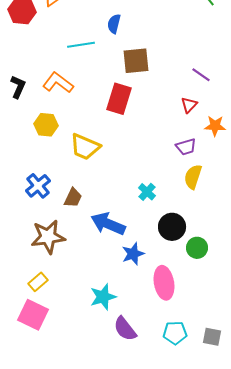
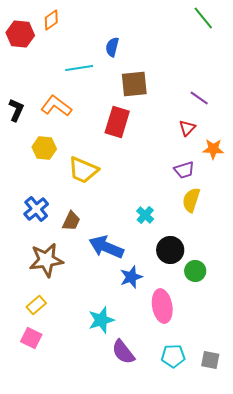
pink square: (33, 315) -> (31, 338), size x0.7

